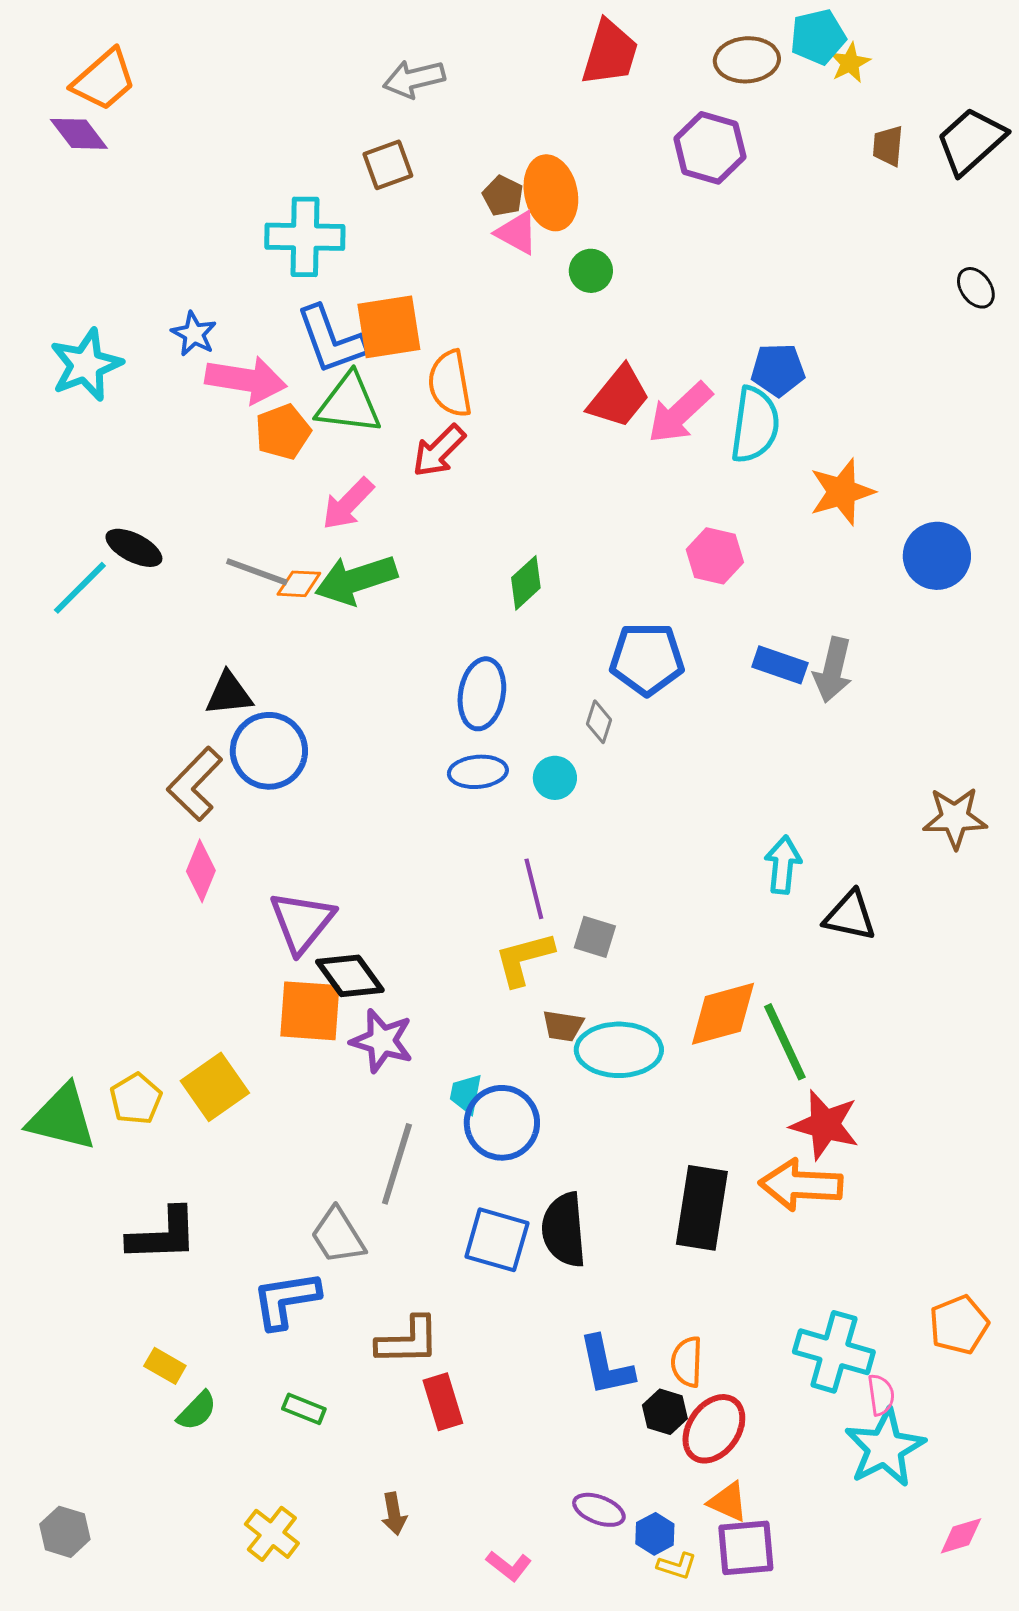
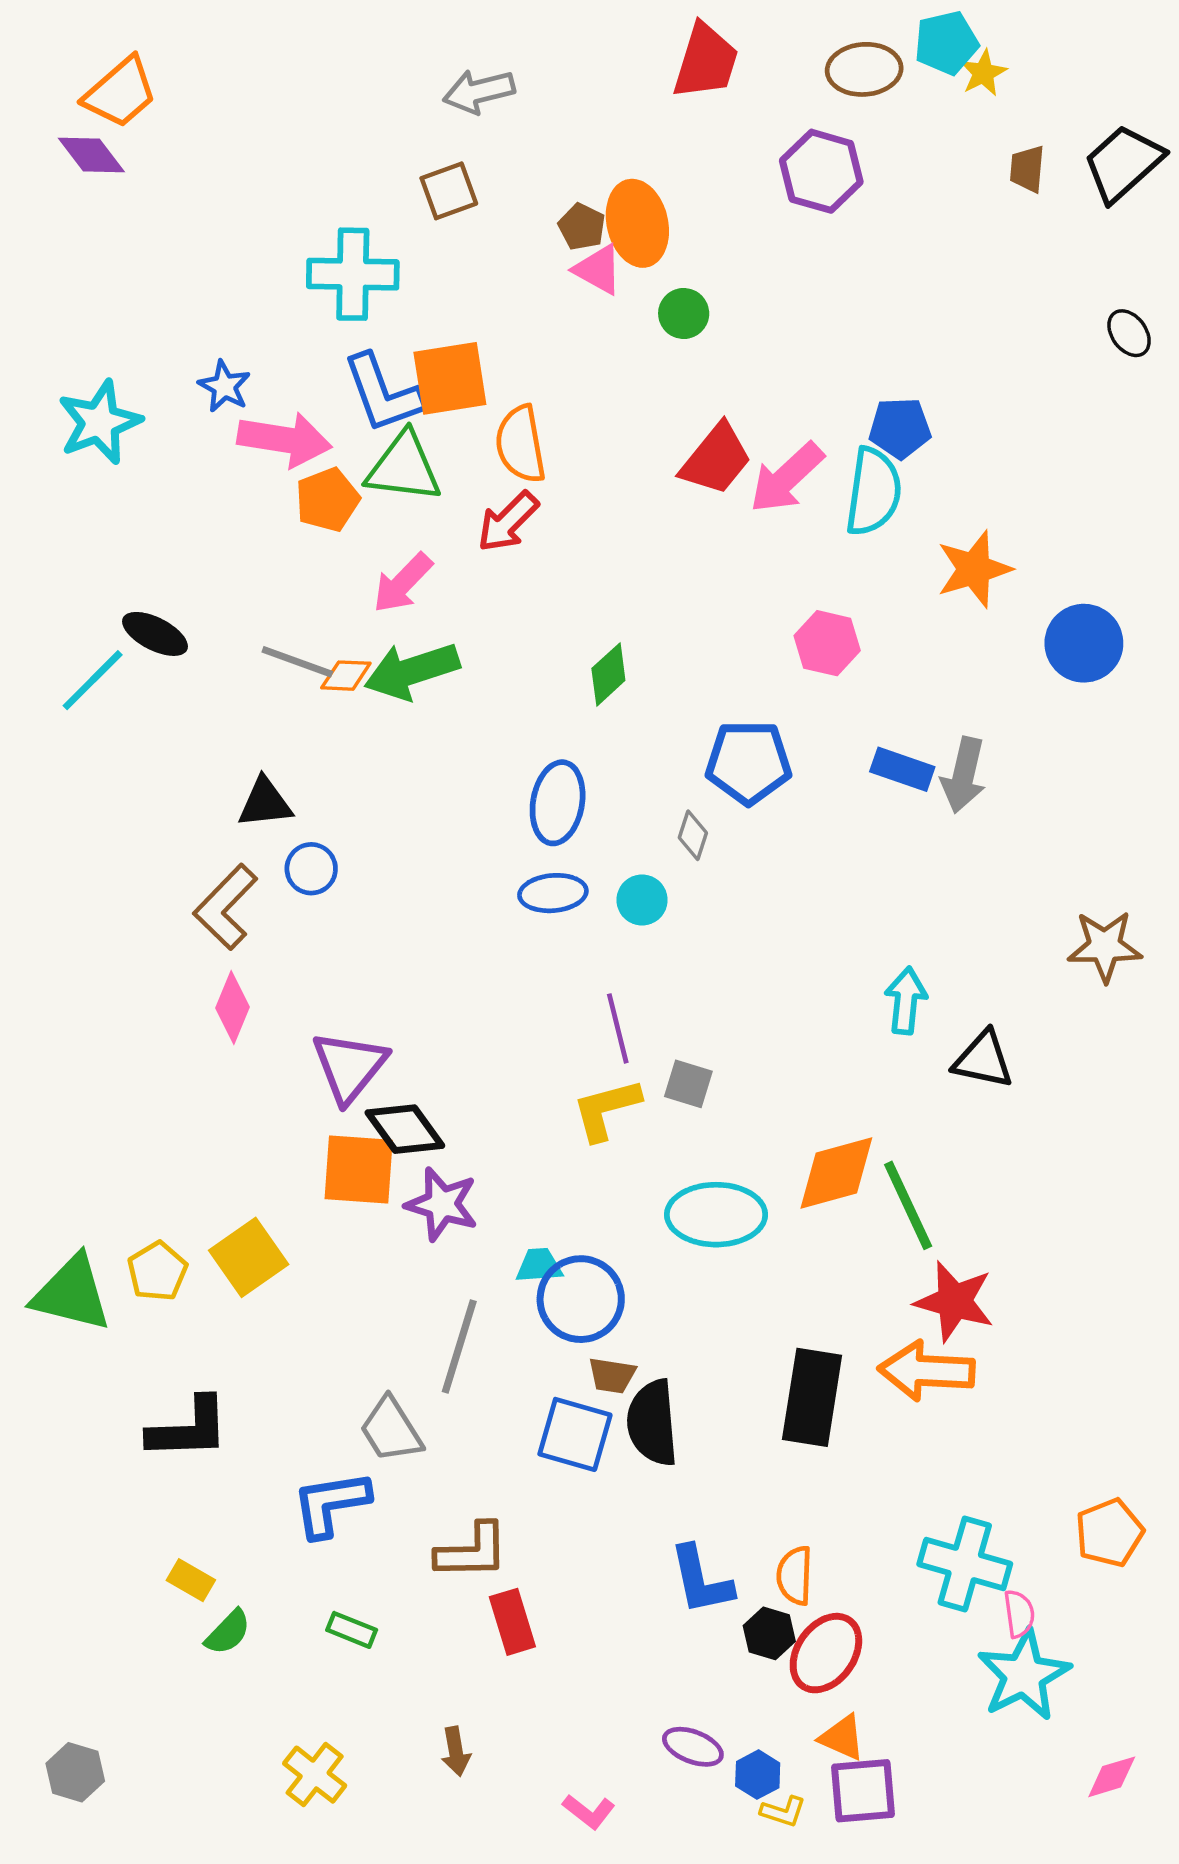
blue circle: (269, 751) -> (311, 869), size x0.6
brown trapezoid: (563, 1026) -> (612, 1375), moved
cyan trapezoid: (466, 1094) -> (539, 1266), turned 75

